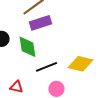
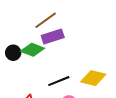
green diamond: (27, 47) -> (32, 50), moved, turned -60

